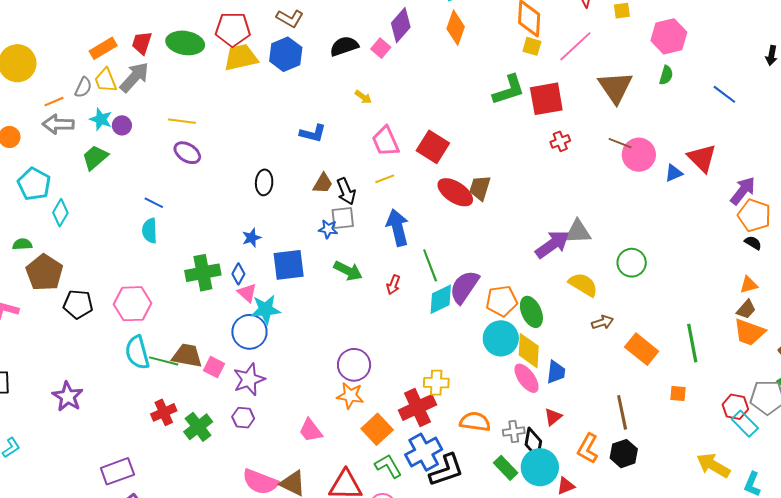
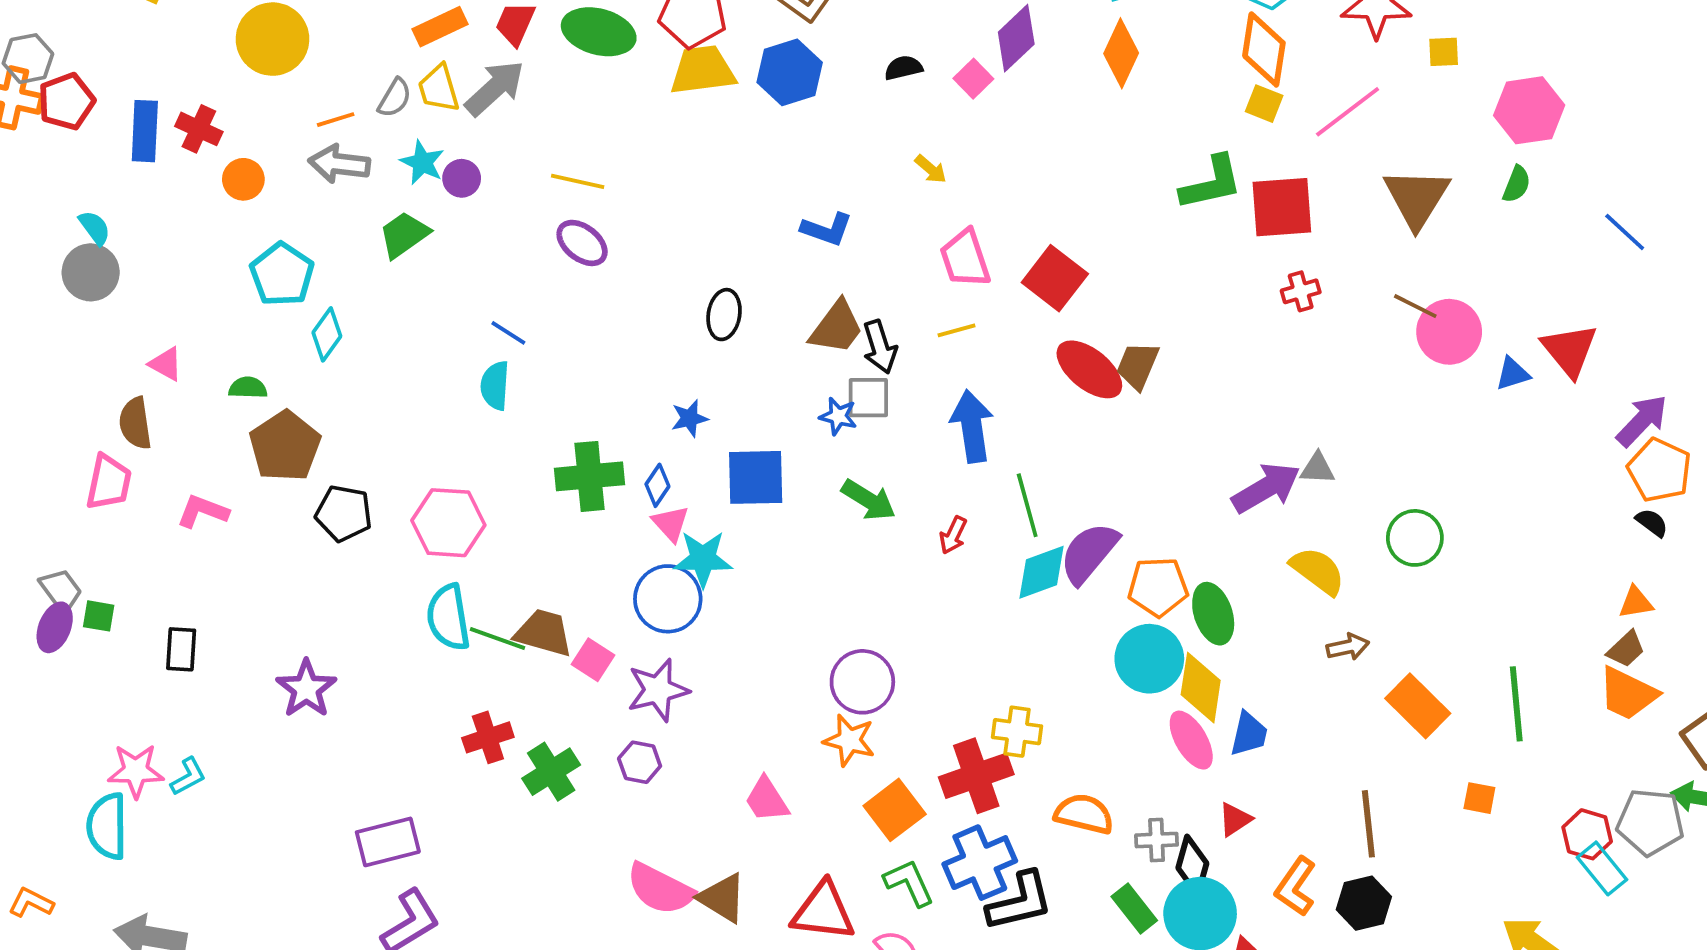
black semicircle: (344, 46) -> (903, 68), size x0.7
brown trapezoid: (323, 183) -> (837, 327), size x1.4
gray triangle: (578, 232) -> (1317, 468), size x0.7

